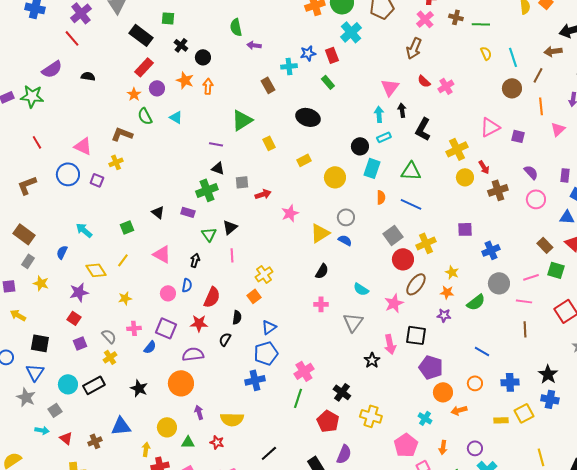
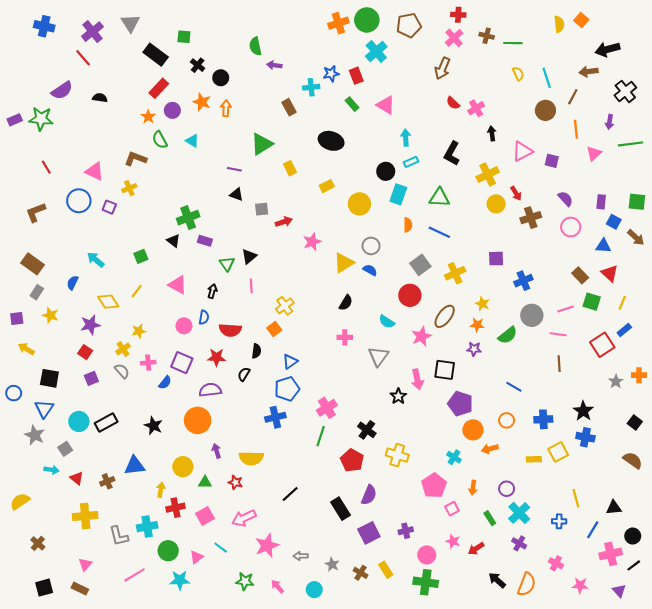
pink triangle: (390, 87) -> (386, 105), moved, turned -36
black arrow: (402, 110) -> (492, 133), moved
green cross: (207, 190) -> (188, 218), moved
red circle: (403, 259) -> (410, 295), moved
red semicircle: (212, 297) -> (230, 330), turned 70
yellow cross: (110, 357) -> (123, 349), moved

